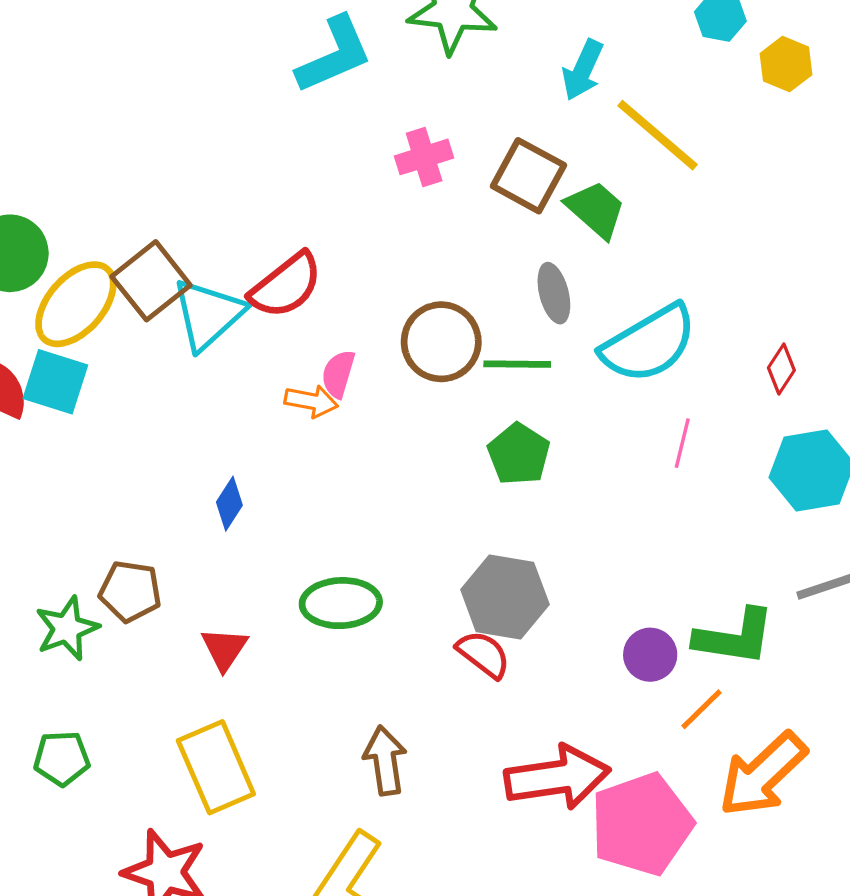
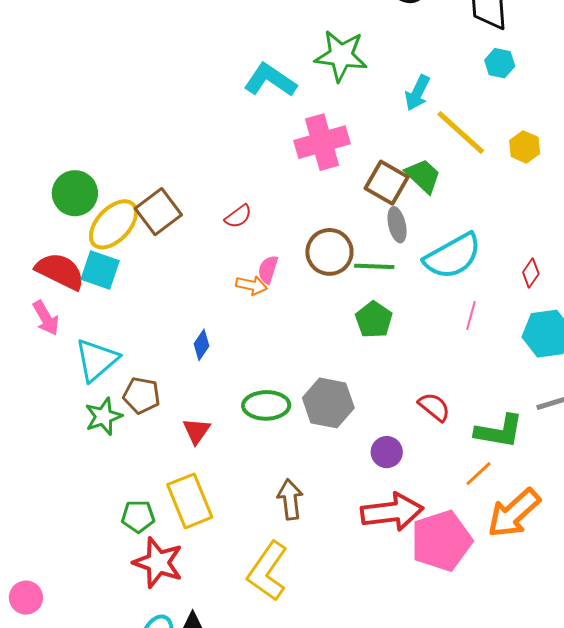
cyan L-shape: (334, 55) -> (270, 80), turned -124
yellow hexagon: (786, 64) -> (525, 147), moved
pink cross: (424, 157) -> (322, 142), size x1.6
brown square: (528, 176) -> (387, 183), moved
red semicircle: (286, 285) -> (238, 216), size x0.6
cyan triangle: (208, 314) -> (96, 360), moved
gray hexagon: (505, 597) -> (328, 403), moved
red semicircle: (483, 654) -> (434, 407), moved
purple circle: (650, 655) -> (387, 452), moved
green pentagon: (62, 758) -> (138, 516), moved

